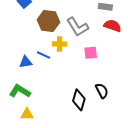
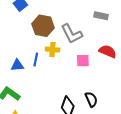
red semicircle: (112, 26) -> (108, 51), moved
blue line: (44, 55) -> (36, 59), turned 72

